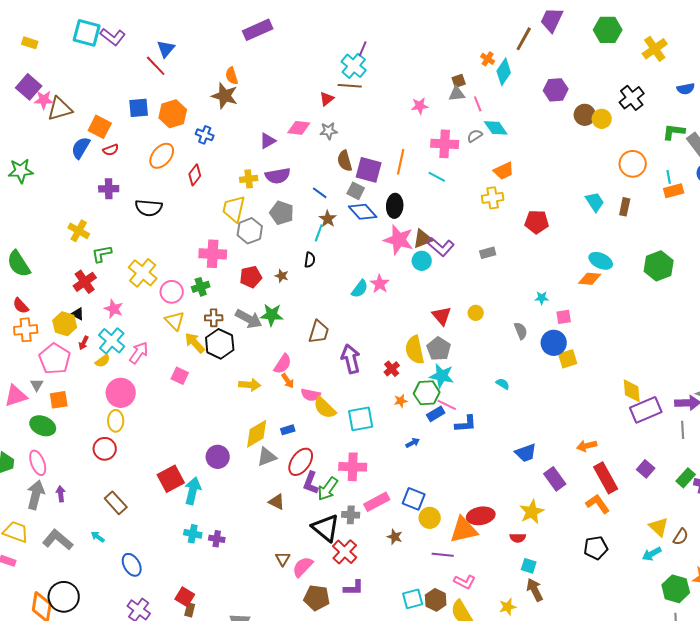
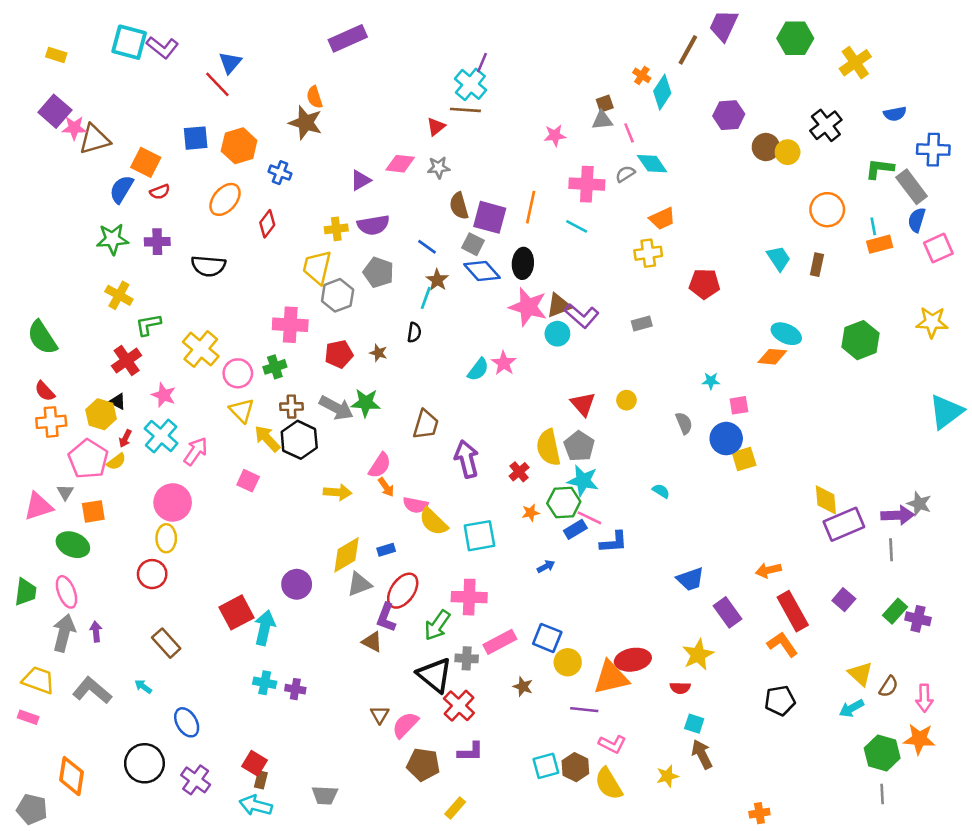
green star: (21, 171) -> (113, 239), moved
yellow semicircle: (103, 361) -> (116, 462), moved
purple L-shape: (311, 483) -> (386, 618), moved
black circle: (64, 597) -> (144, 763), moved

